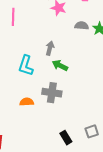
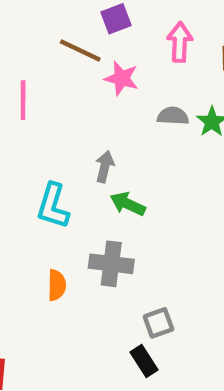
orange semicircle: (27, 102) -> (57, 285), turned 96
gray square: (92, 131) -> (158, 323), moved

